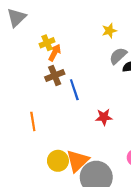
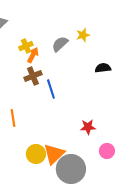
gray semicircle: (118, 56) -> (60, 44), moved
red star: (104, 117) -> (88, 127), moved

